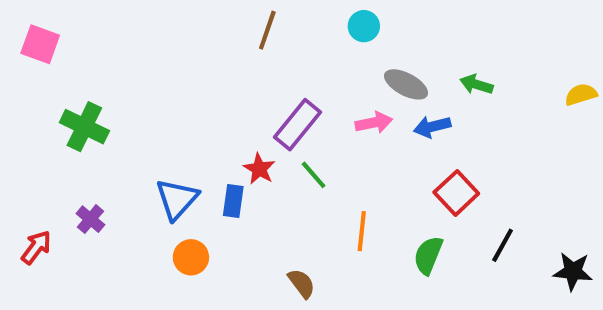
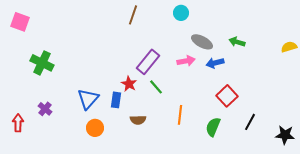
red arrow: (36, 247) -> (18, 123), turned -36
brown semicircle: (302, 283) -> (138, 120), moved, turned 126

